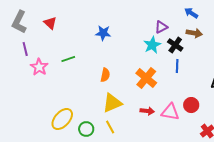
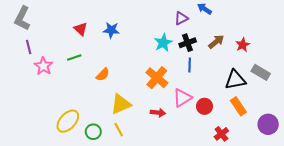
red triangle: (50, 23) -> (81, 29), moved
purple triangle: (161, 27) -> (181, 18), moved
brown arrow: (194, 33) -> (216, 42), moved, turned -49
black cross: (175, 45) -> (188, 43), turned 35
orange semicircle: (105, 75) -> (103, 75), moved, turned 32
pink triangle: (170, 112) -> (182, 98), moved, turned -42

